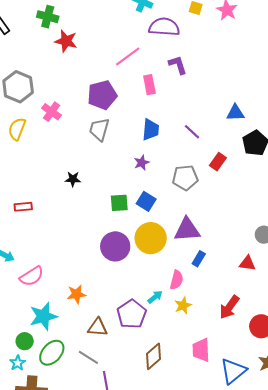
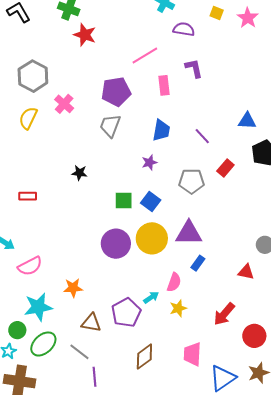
purple semicircle: (164, 27) -> (184, 29), size x0.7

